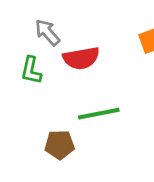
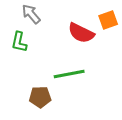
red semicircle: (81, 58) -> (81, 33), moved, turned 36

